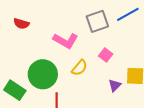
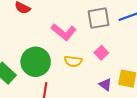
yellow semicircle: (79, 68) -> (73, 61), turned 48
purple triangle: (115, 85) -> (105, 85), turned -48

